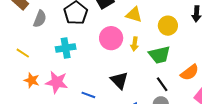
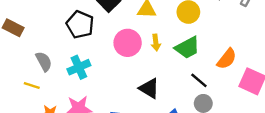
gray semicircle: (40, 19) -> (44, 61), moved, turned -36

